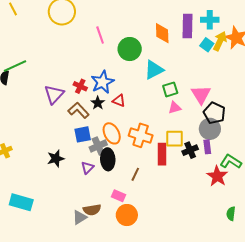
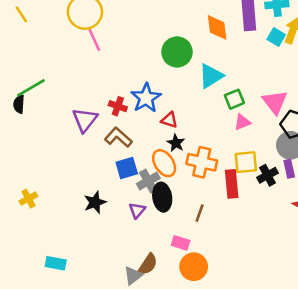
pink line: (100, 35) -> (94, 40), moved
black star: (98, 103) -> (176, 143), moved
cyan rectangle: (21, 202) -> (56, 263), size x0.7
brown semicircle: (92, 210) -> (148, 264), turned -42

